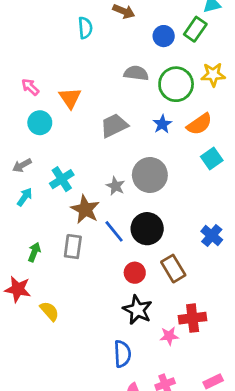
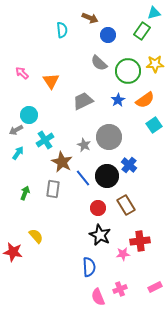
blue circle: (164, 36) -> (108, 35), moved
gray semicircle: (136, 73) -> (99, 63), turned -144
cyan circle: (40, 123) -> (29, 115), moved
blue cross: (212, 236) -> (129, 165), moved
red star: (18, 289) -> (13, 252), moved

